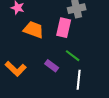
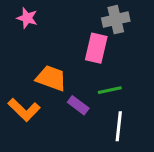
orange trapezoid: (34, 30) -> (51, 78), moved
green line: (73, 56) -> (110, 90), turned -49

